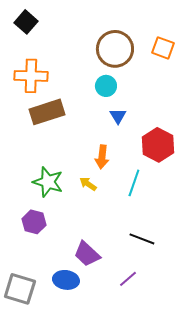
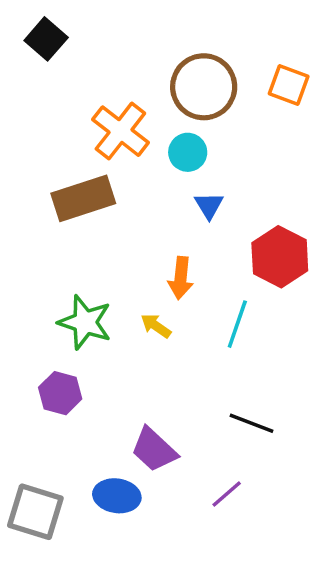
orange cross: (31, 76) -> (120, 131), moved, turned 36

